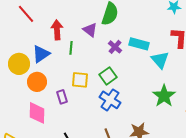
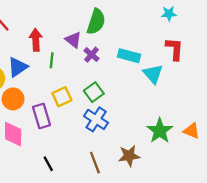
purple cross: (115, 47) -> (92, 55), moved
yellow square: (80, 80) -> (62, 97), turned -30
green star: (164, 96) -> (160, 131), moved
purple rectangle: (62, 97) -> (41, 116), size x1.5

